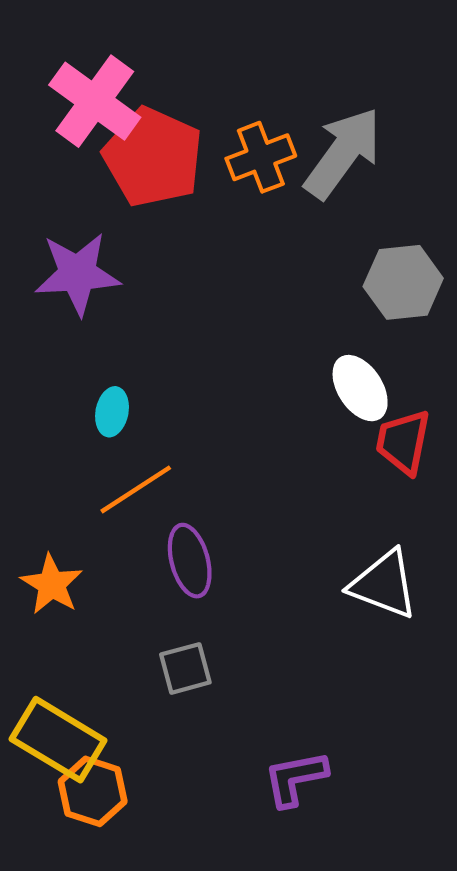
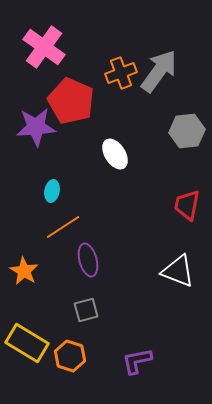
red pentagon: (153, 157) -> (71, 101), moved
white ellipse: (360, 388) -> (115, 154), moved
orange hexagon: (93, 791) -> (70, 356), moved

